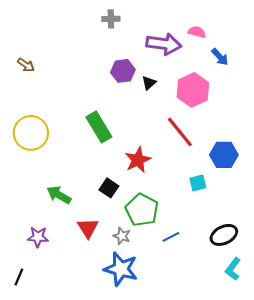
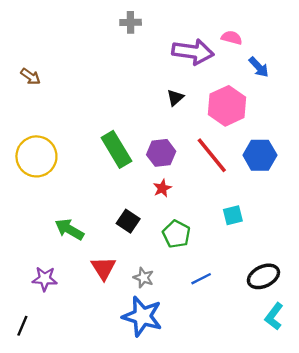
purple hexagon: (123, 71) -> (161, 153), moved
blue hexagon: (224, 155) -> (260, 155), moved
red star: (138, 160) -> (162, 188), size x0.6
green pentagon: (142, 210) -> (176, 234), moved, size x0.7

